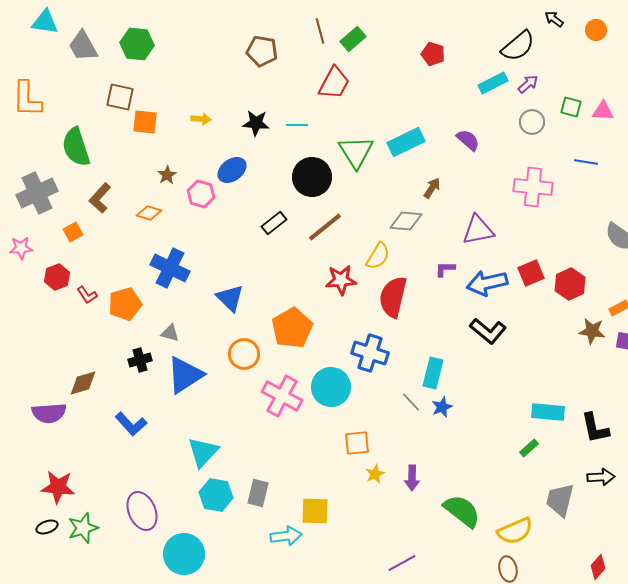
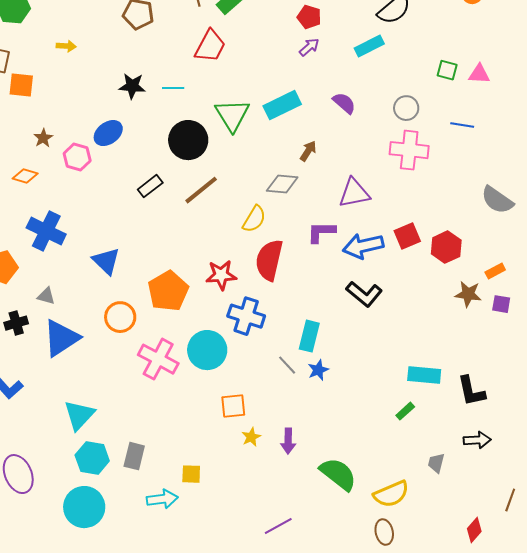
purple arrow: (528, 84) -> (309, 47), moved
yellow arrow: (201, 119) -> (66, 46), moved
gray circle: (532, 122) -> (406, 108), moved
purple L-shape: (445, 269) -> (321, 232), size x1.4
red star: (341, 280) -> (221, 275), moved
gray trapezoid: (560, 500) -> (436, 463), size x0.6
yellow square: (315, 511) -> (191, 474), size x0.7
cyan circle: (184, 554) -> (84, 507), moved

